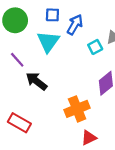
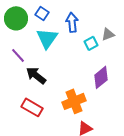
blue square: (52, 15) -> (42, 13), moved, turned 32
blue arrow: (75, 25) -> (72, 22), turned -36
red rectangle: (19, 123) -> (32, 107), moved

